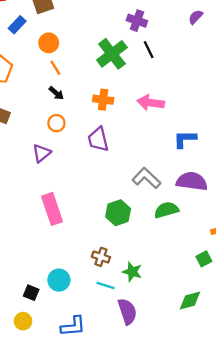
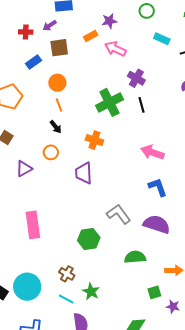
pink arrow: (151, 103) -> (152, 152), moved
blue L-shape: (185, 139) -> (158, 187), turned 60
purple triangle: (42, 153) -> (24, 169), moved
green semicircle: (166, 210) -> (135, 257), moved
cyan circle: (59, 280) -> (27, 287), size x1.4

